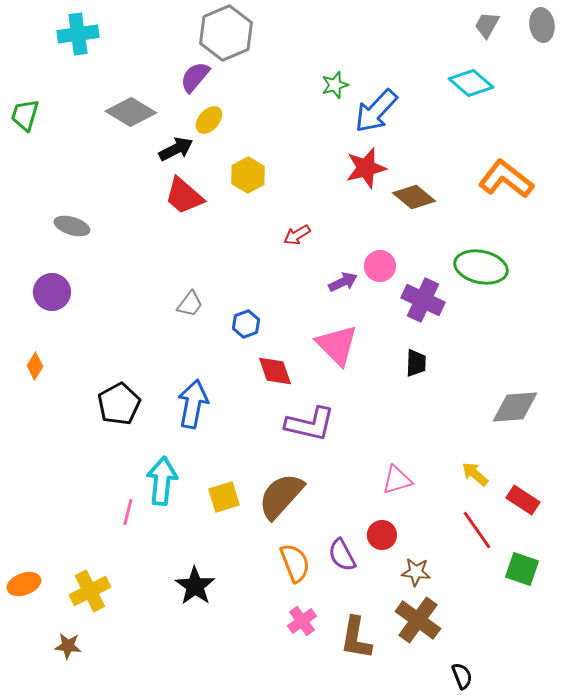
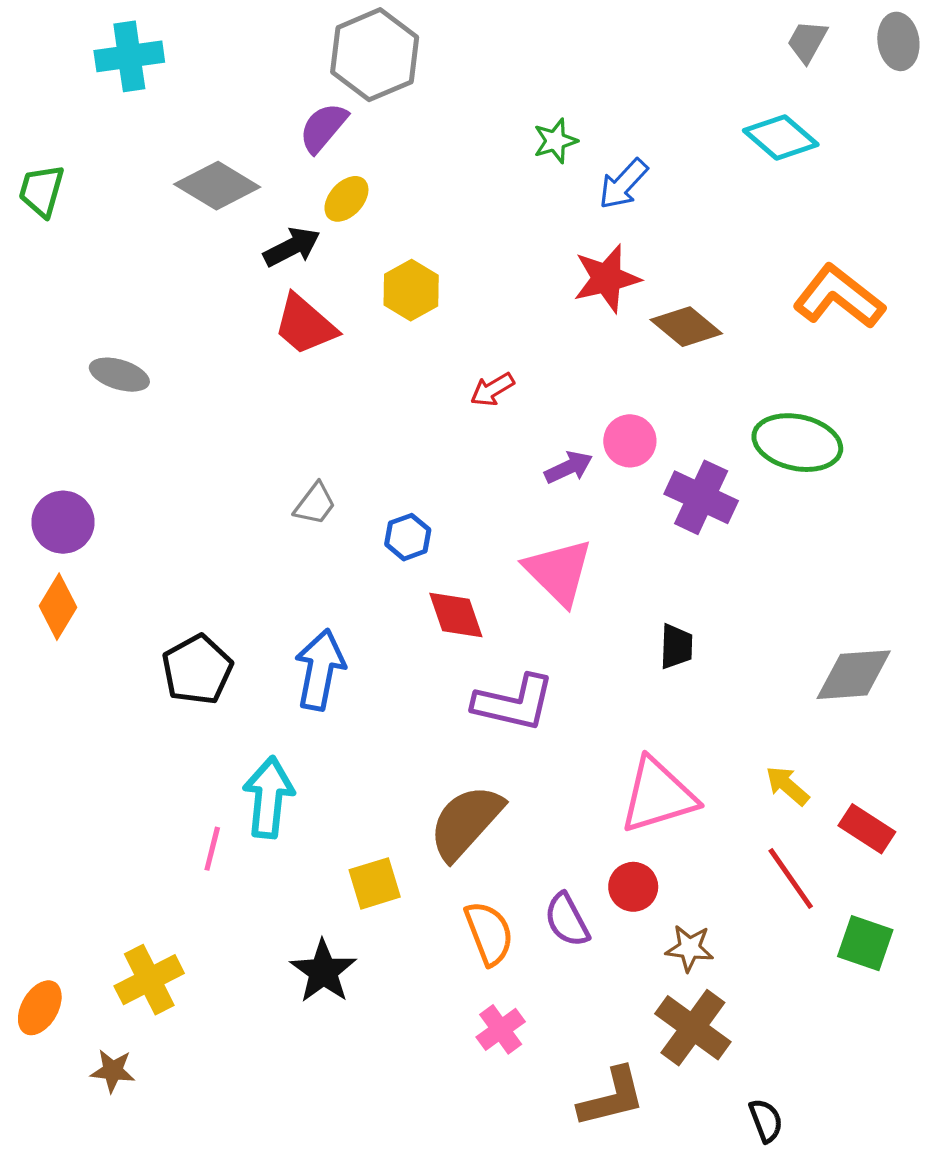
blue arrow: (376, 111) -> (623, 184), size x0.7
purple circle: (52, 292) -> (63, 522), moved
black trapezoid: (416, 363) -> (676, 646), moved
orange diamond: (35, 366) -> (58, 607), size x1.4
pink triangle: (397, 480) -> (658, 796), size x1.6
yellow square: (224, 497) -> (375, 883), moved
orange ellipse: (24, 584) -> (40, 1008), moved, turned -40
brown L-shape: (356, 638) -> (612, 1097), moved, turned -114

